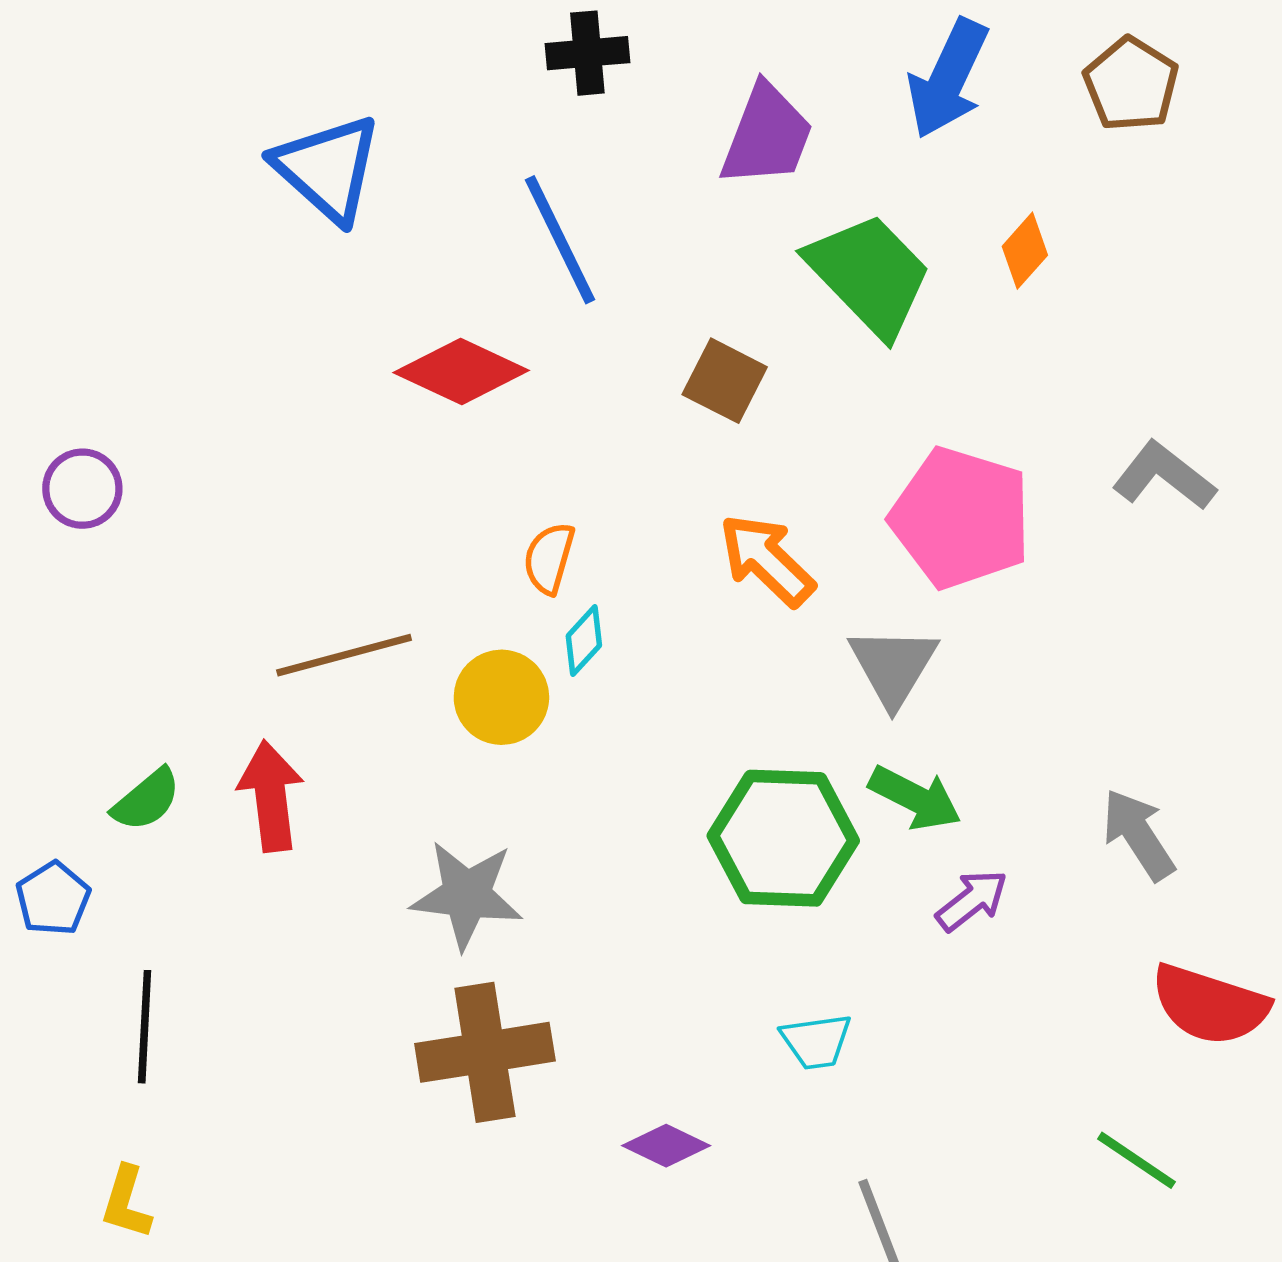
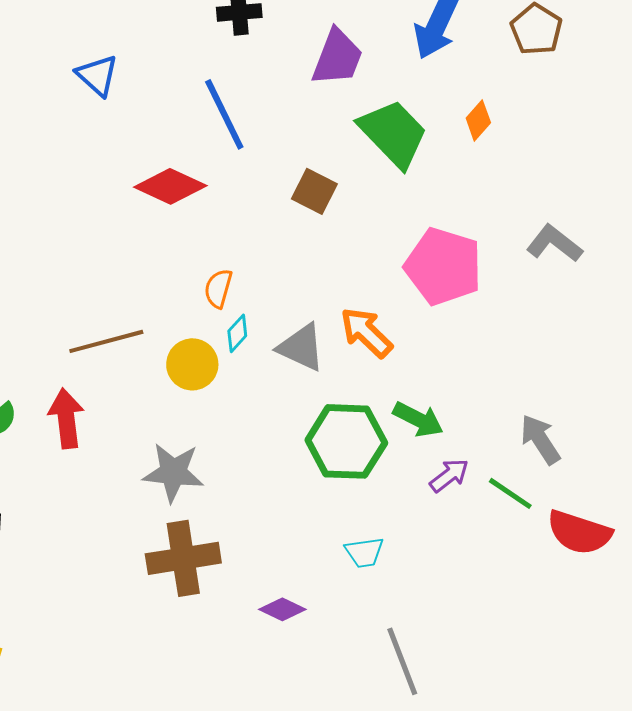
blue triangle: (328, 168) -> (97, 75), size x0.7
orange arrow: (767, 560) -> (366, 332), moved
gray triangle: (893, 666) -> (301, 347), moved, turned -36
green line: (1136, 1160) -> (510, 493), moved

